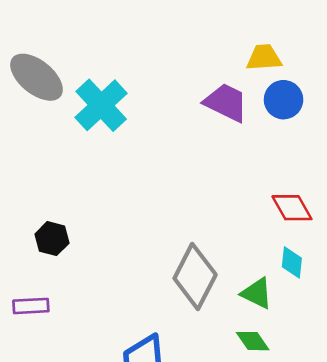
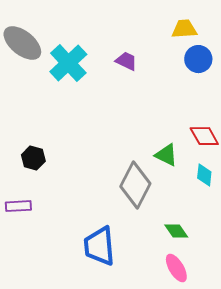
purple trapezoid: (226, 102) -> (126, 61), moved, size x0.7
green triangle: (257, 293) -> (166, 155), moved

